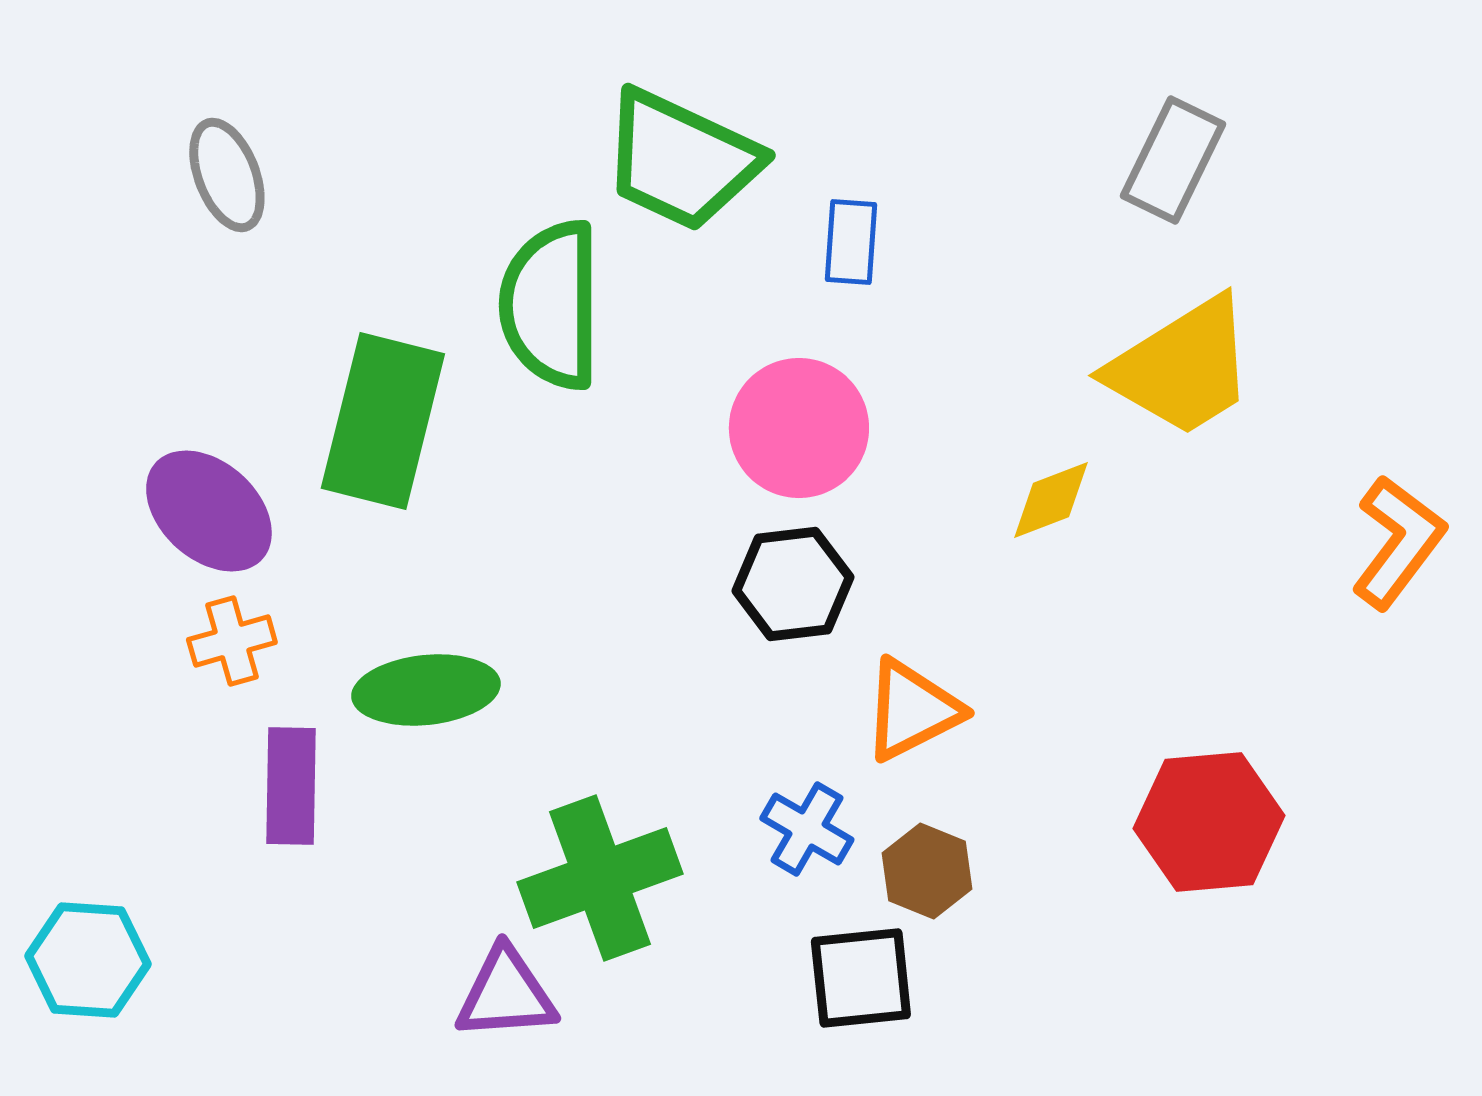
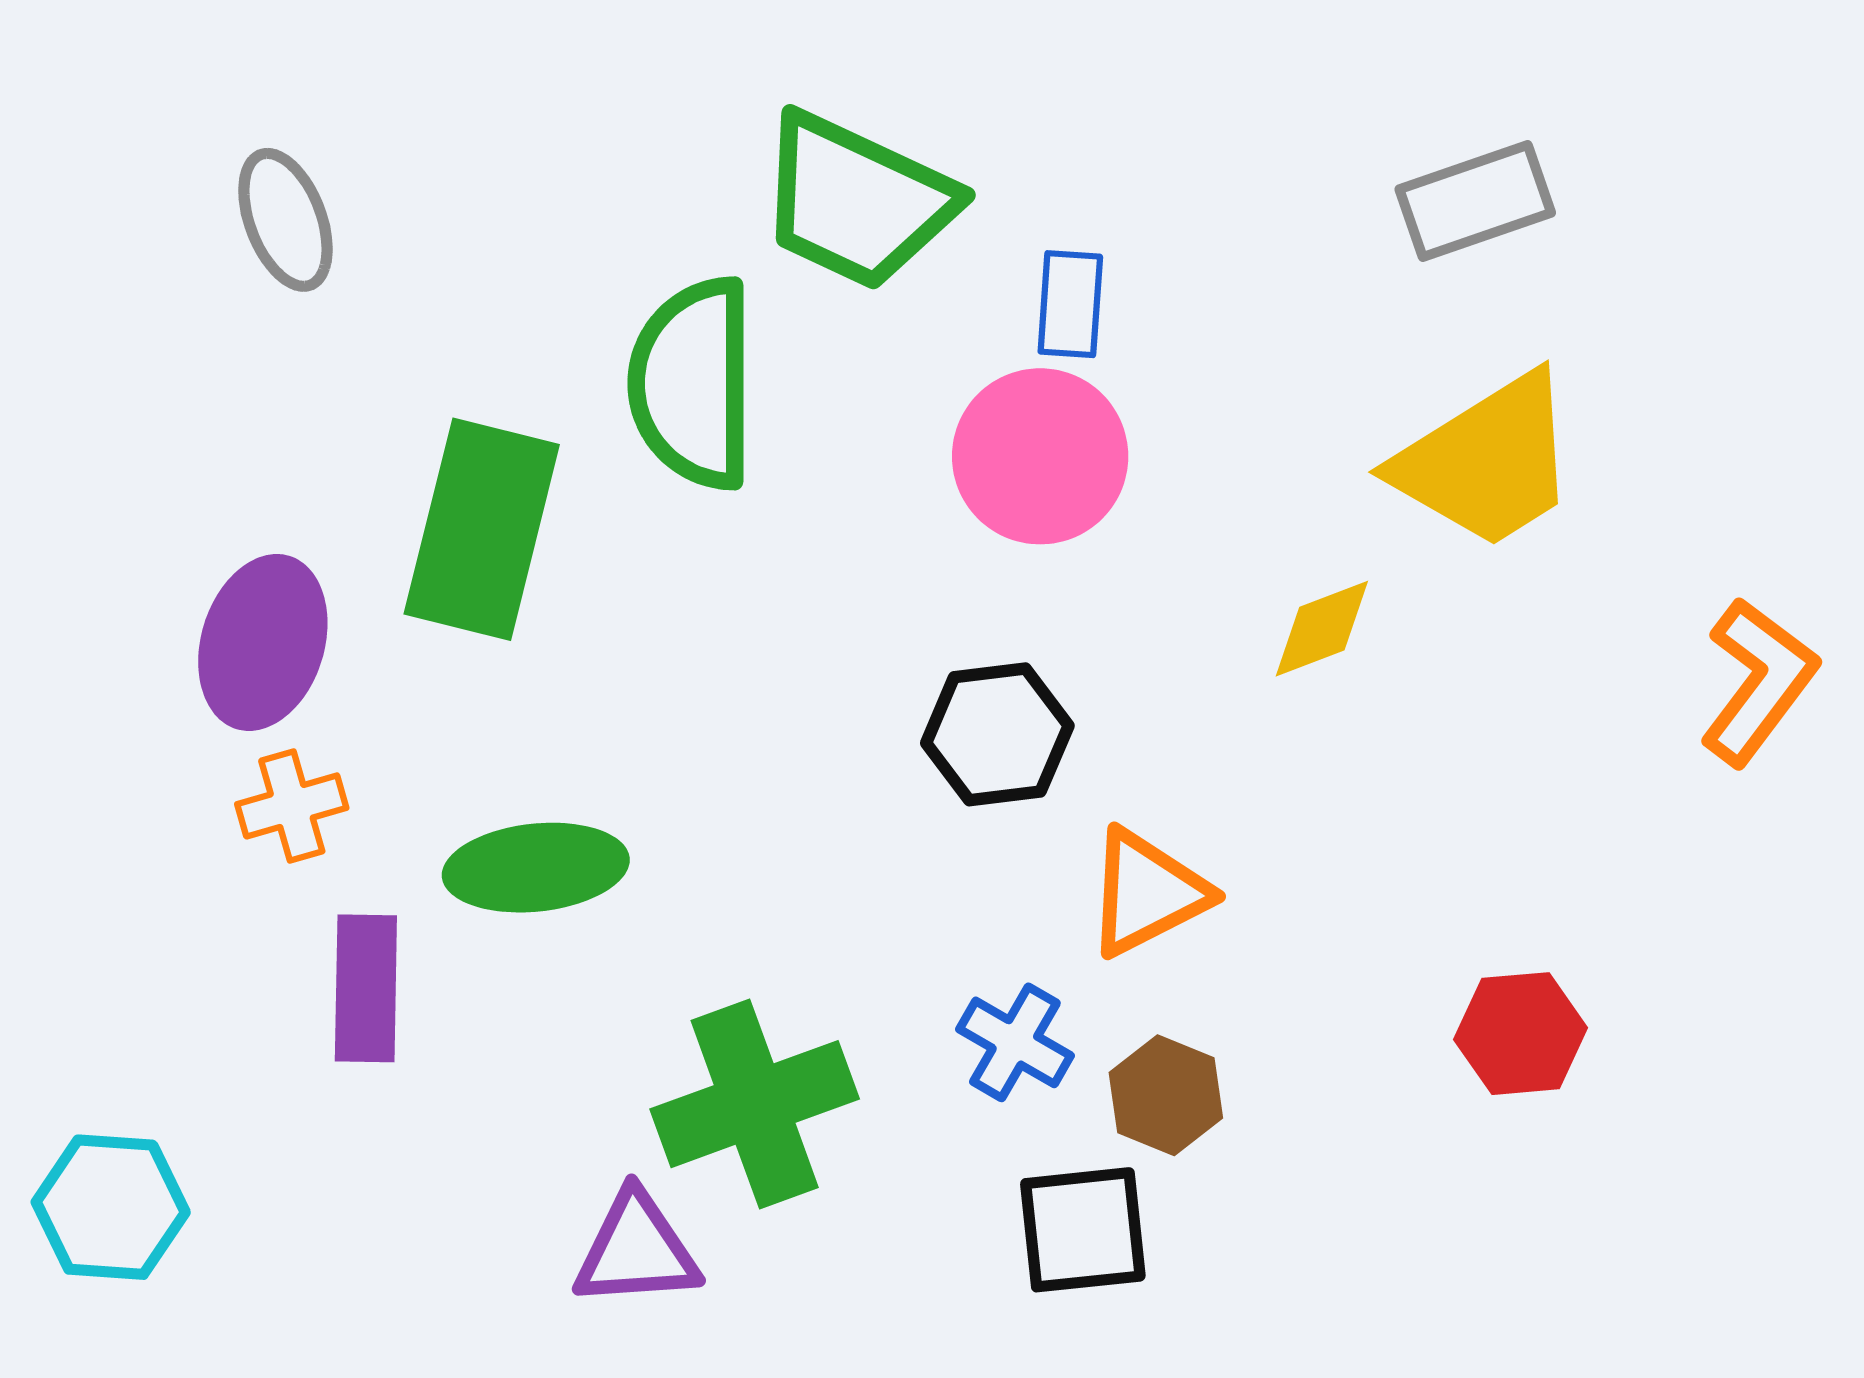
gray rectangle: (1173, 160) -> (1475, 201), turned 45
pink circle: (799, 428) -> (1040, 456), moved
purple ellipse: (209, 511) -> (263, 642), turned 65
red hexagon: (1209, 822) -> (1521, 1034), size x0.7

